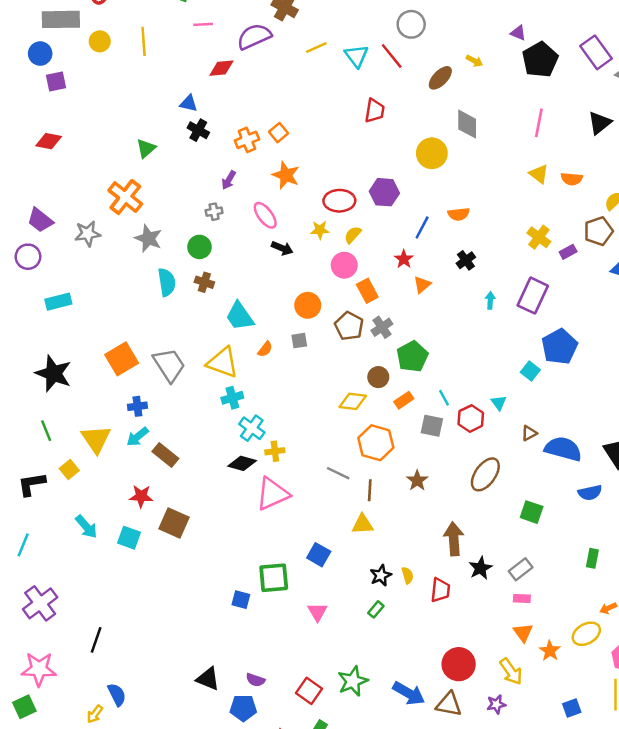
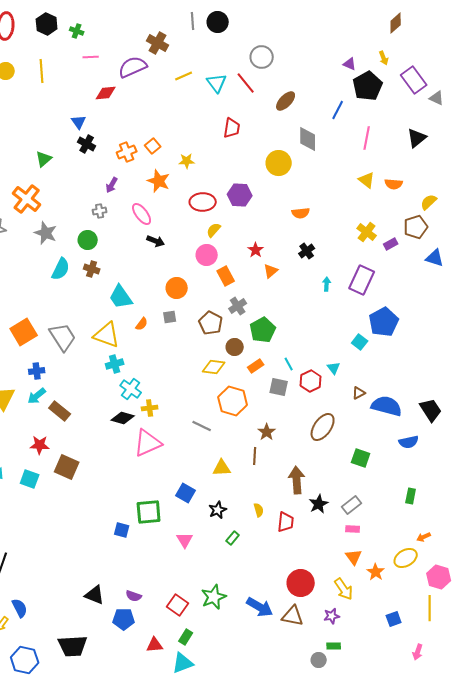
yellow arrow: (474, 61) -> (384, 58), moved, turned 40
blue triangle: (189, 103) -> (79, 122), turned 42
blue line: (422, 227) -> (338, 110), moved
yellow star: (320, 230) -> (187, 161), moved
cyan semicircle: (167, 282) -> (61, 269), turned 35
brown pentagon: (349, 326) -> (211, 323), moved
brown line: (370, 490) -> (255, 456), moved
black star: (381, 575) -> (218, 510), moved

